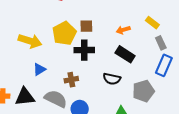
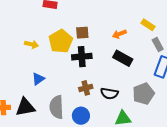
yellow arrow: (30, 41) -> (31, 44), moved, size x0.6
black semicircle: (112, 79) -> (109, 93), moved
brown cross: (71, 80) -> (86, 88), moved
gray semicircle: (56, 99) -> (56, 107), turned -115

